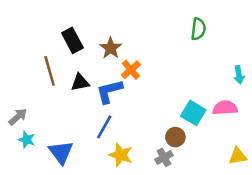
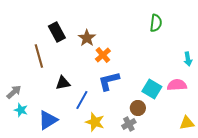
black triangle: (80, 82) -> (63, 83), moved
blue L-shape: (109, 91) -> (109, 81), moved
blue triangle: (61, 152) -> (48, 120), turned 35

